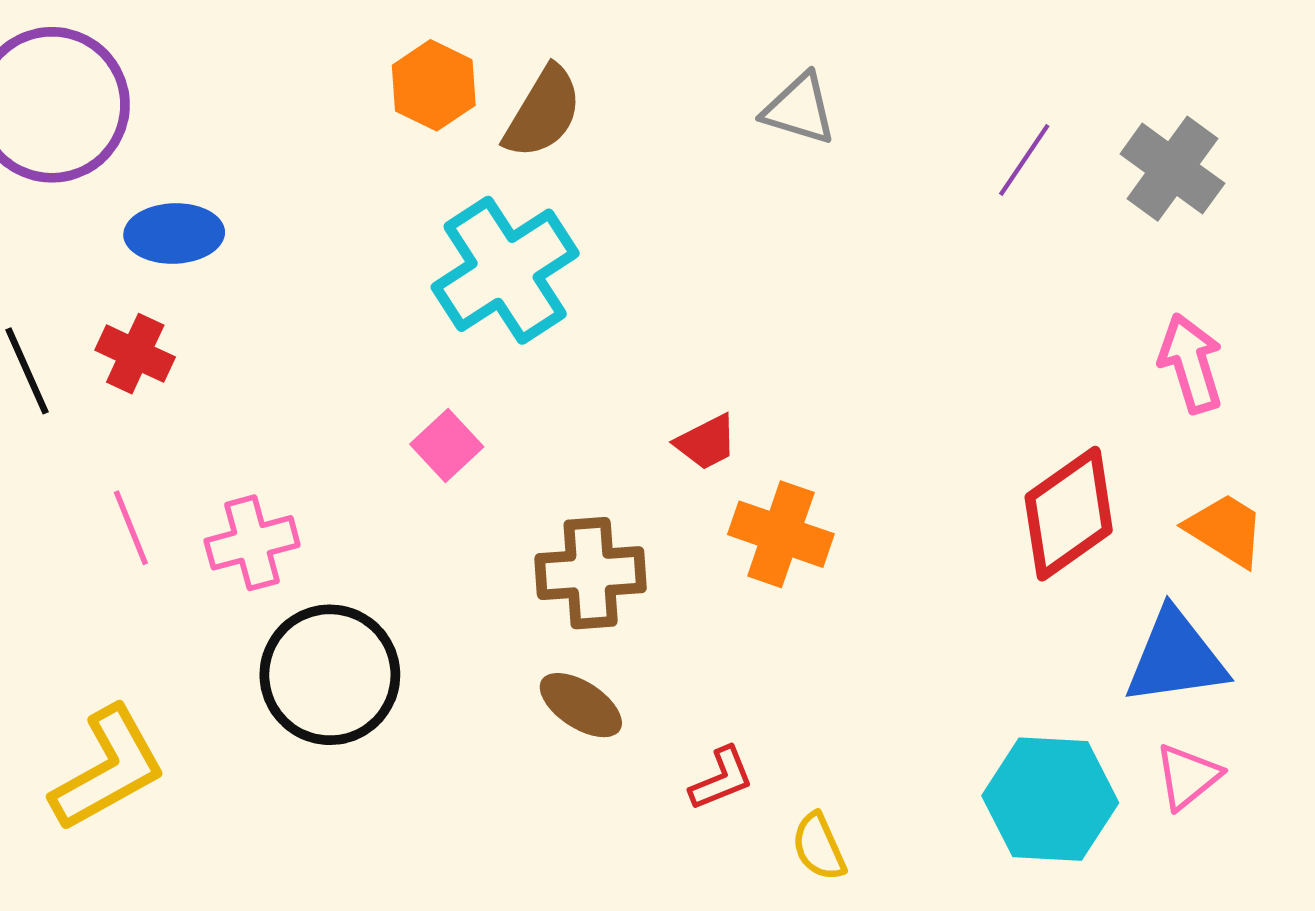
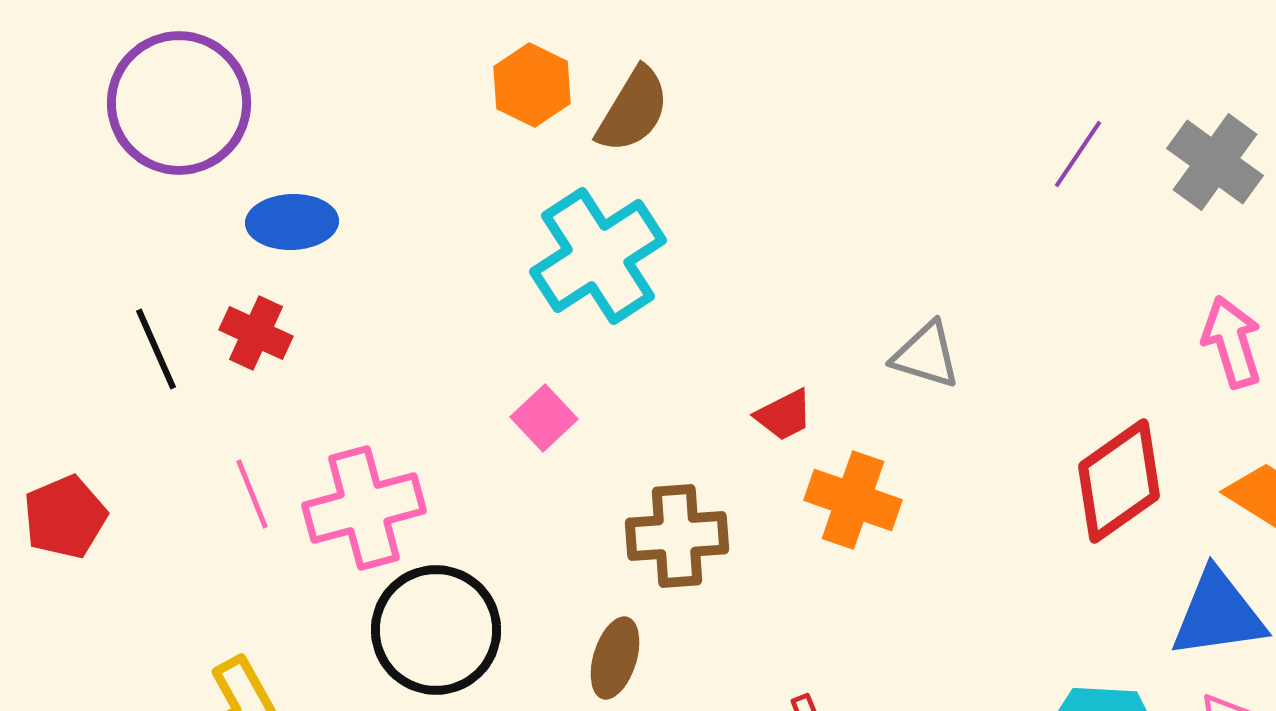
gray triangle: (799, 109) -> (926, 355), moved
pink cross: (252, 543) -> (364, 508), size x1.4
brown ellipse: (581, 705) -> (615, 658), moved, turned 74

